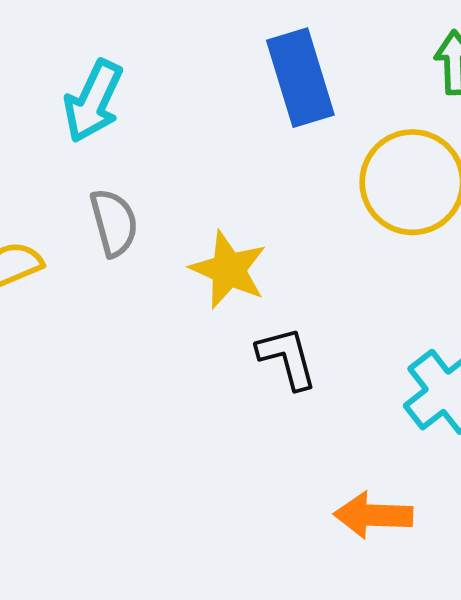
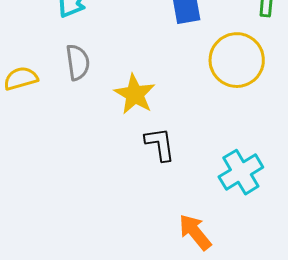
orange arrow: (373, 515) -> (195, 232), turned 42

